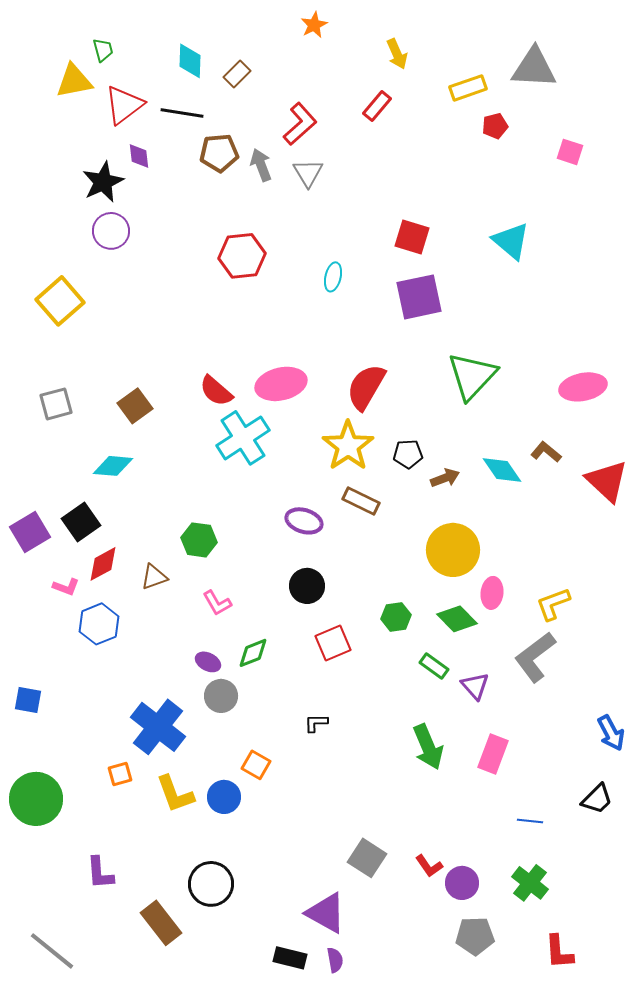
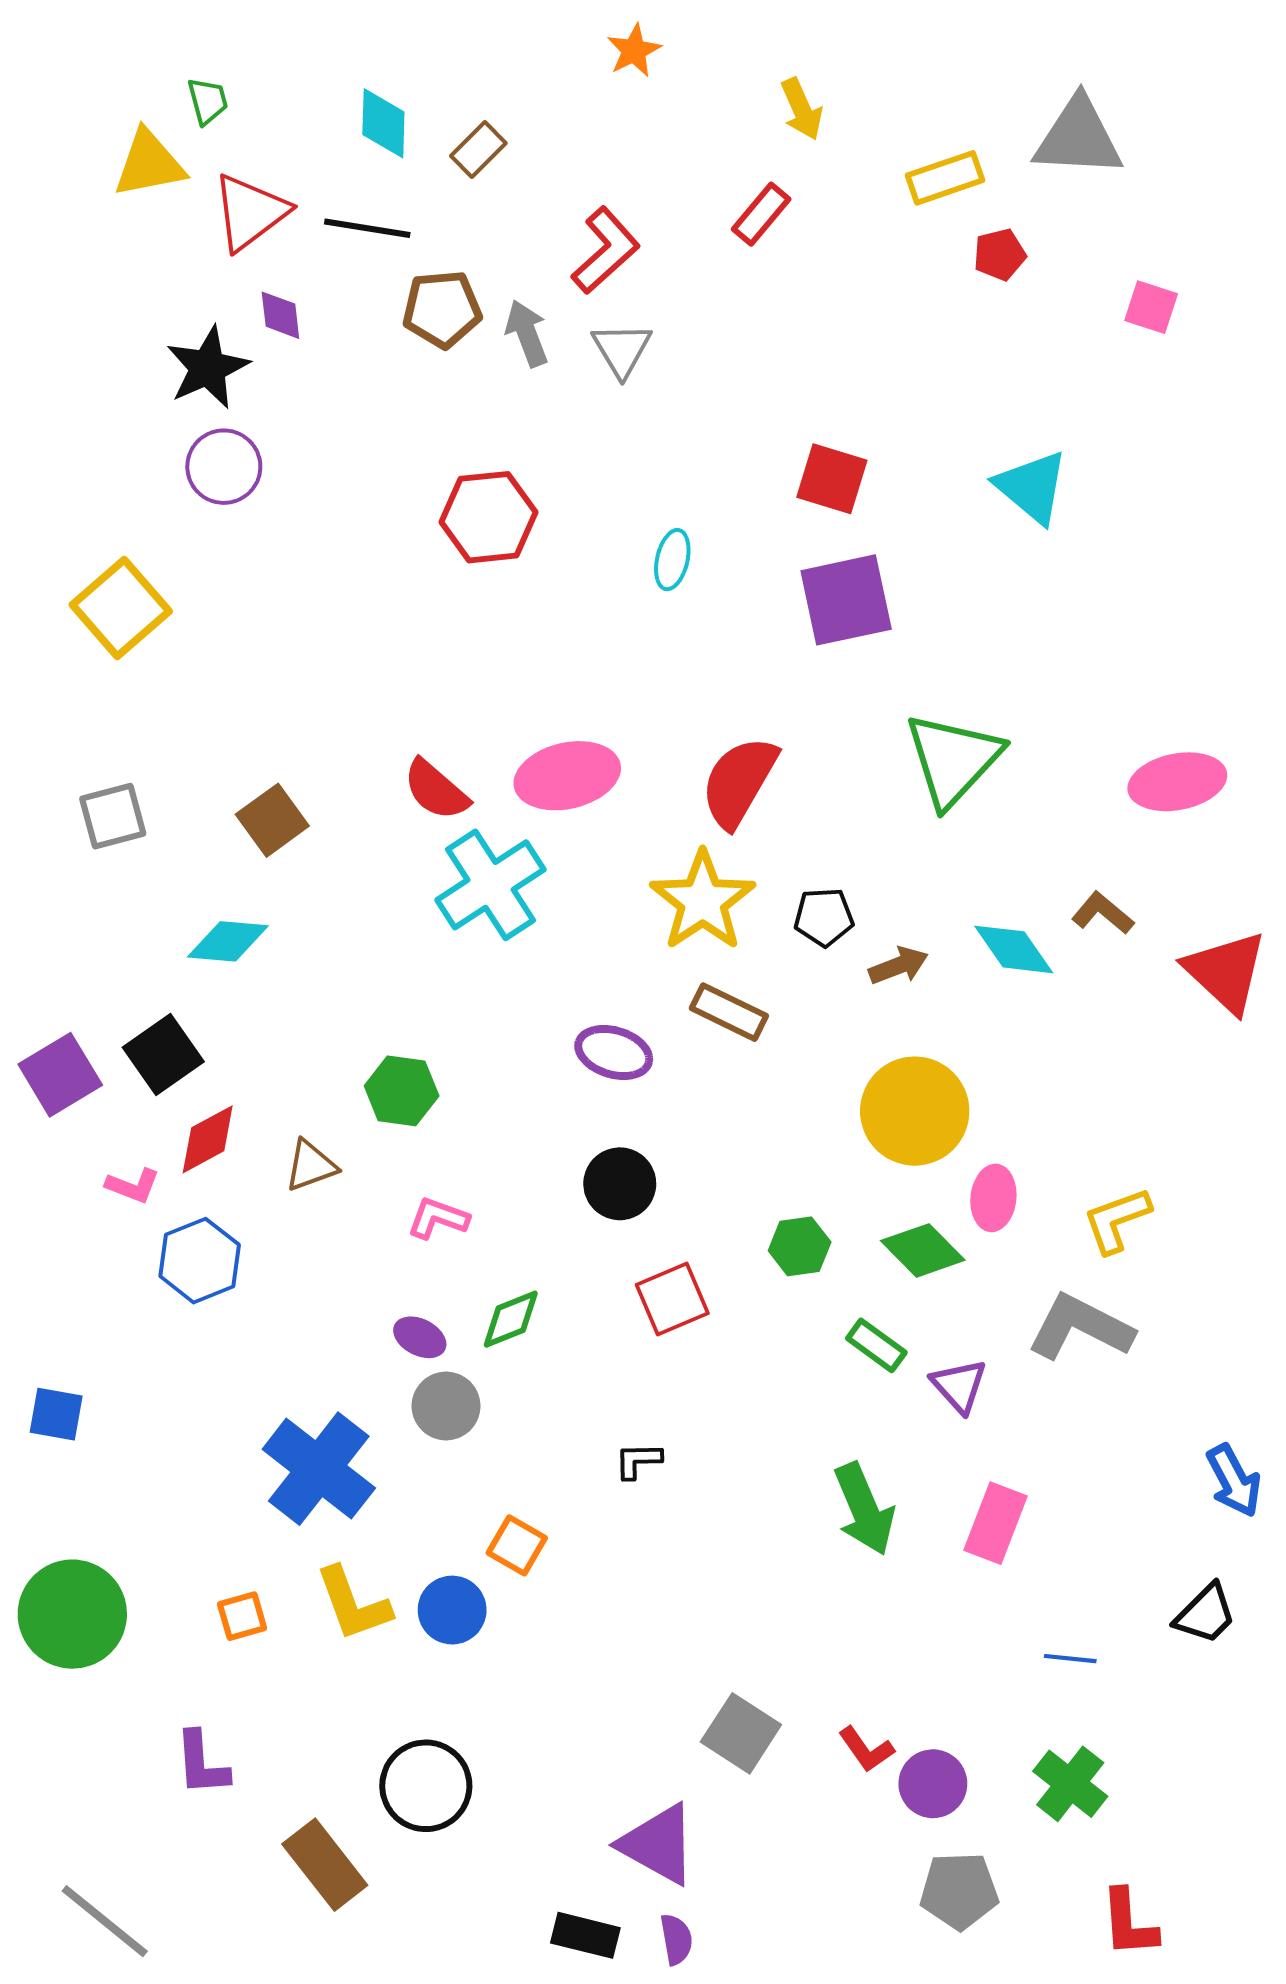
pink L-shape: (217, 603) -> (438, 1218), turned 140
gray L-shape: (535, 657) -> (1080, 1327), turned 64
orange square: (120, 774) -> (242, 1616), moved

